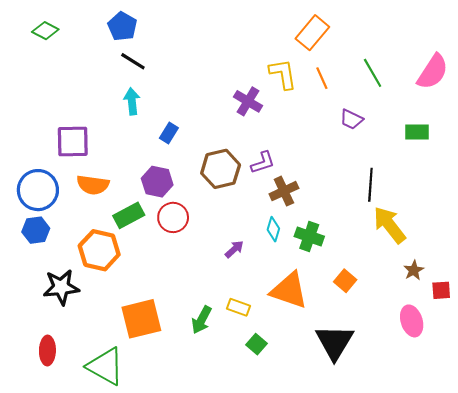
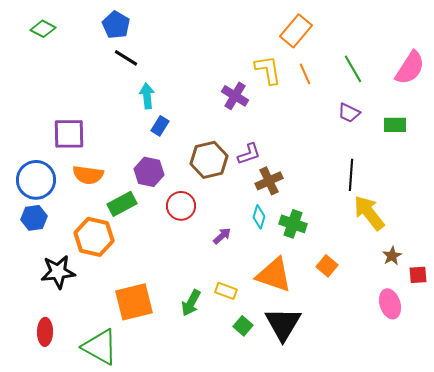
cyan arrow: (132, 101) -> (147, 96), moved
purple trapezoid: (351, 119) -> (349, 113), moved
red circle: (173, 217) -> (181, 206), moved
black triangle: (335, 342) -> (283, 324), moved

